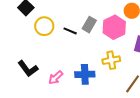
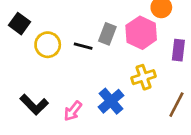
blue cross: (85, 74) -> (111, 101), turned -30

